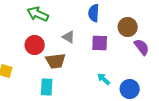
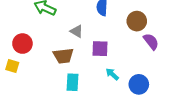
purple square: (100, 43) -> (100, 49), moved
red circle: (35, 45) -> (22, 44), moved
cyan rectangle: (47, 87) -> (72, 82), moved

